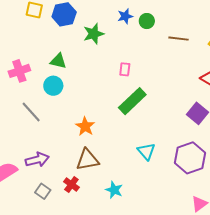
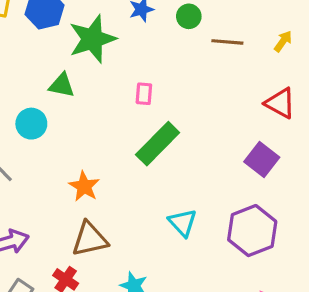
green circle: (147, 21) -> (189, 16), moved
green star: (94, 34) -> (92, 39), size x1.4
green triangle: (58, 61) -> (62, 85), moved

